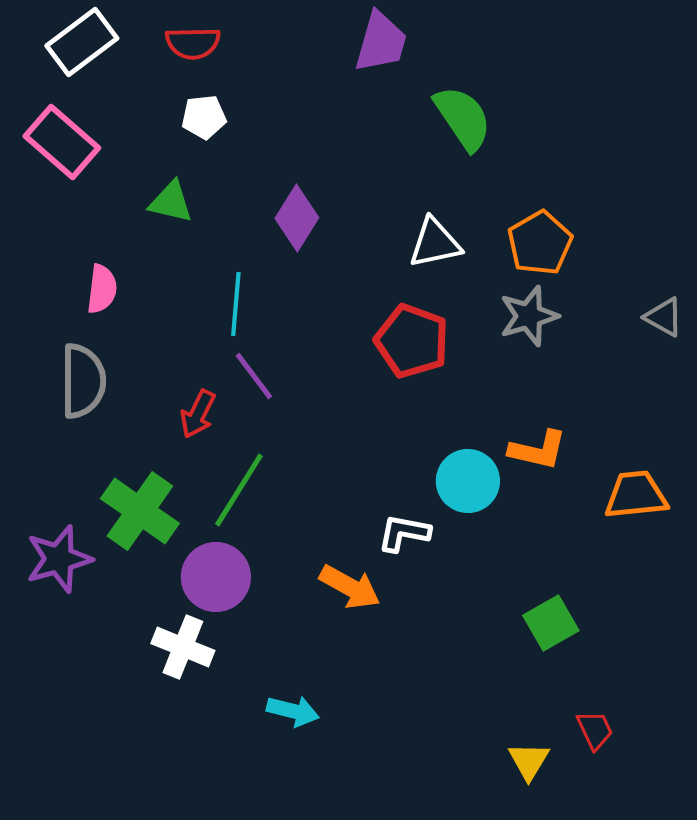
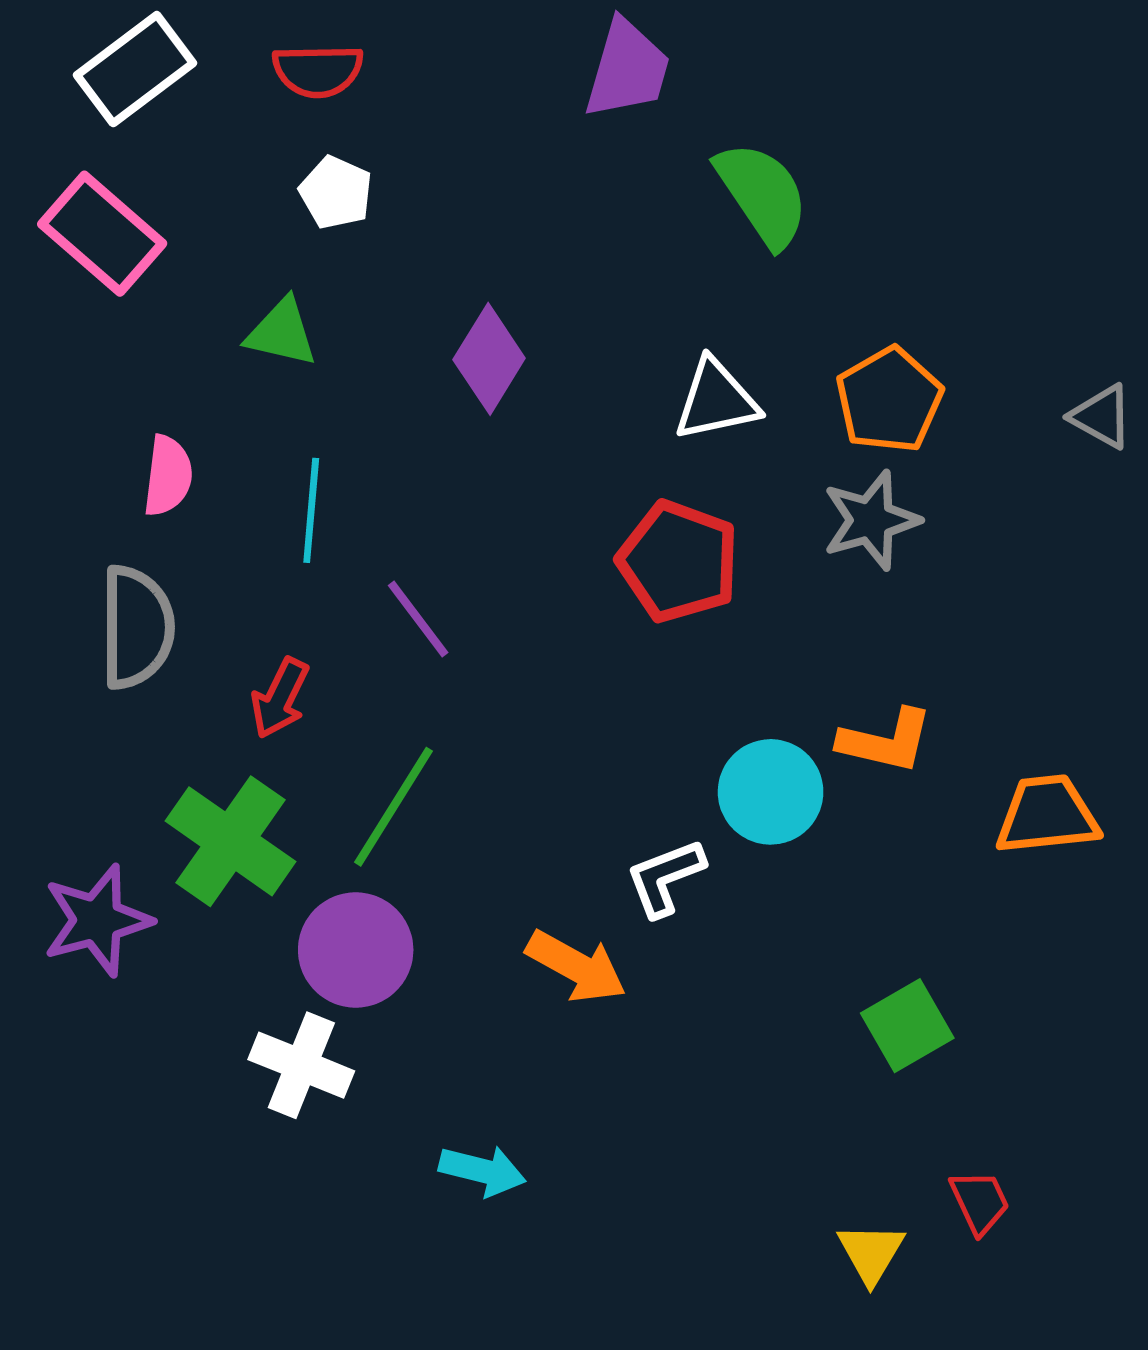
white pentagon: (204, 117) -> (336, 193), turned 30
cyan line: (236, 304) -> (311, 510), moved
gray triangle: (664, 317) -> (1102, 416), moved
red arrow: (198, 414) -> (280, 698), moved
white L-shape: (404, 533) -> (665, 878), turned -32

